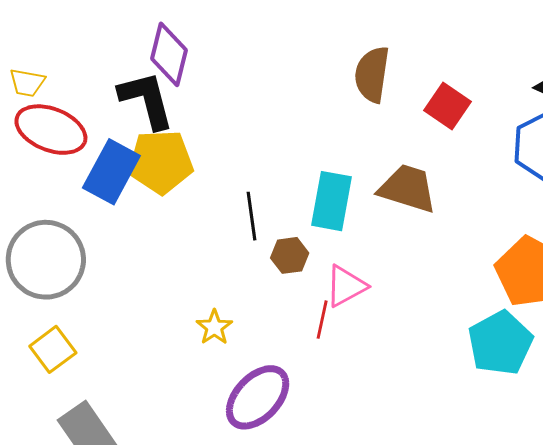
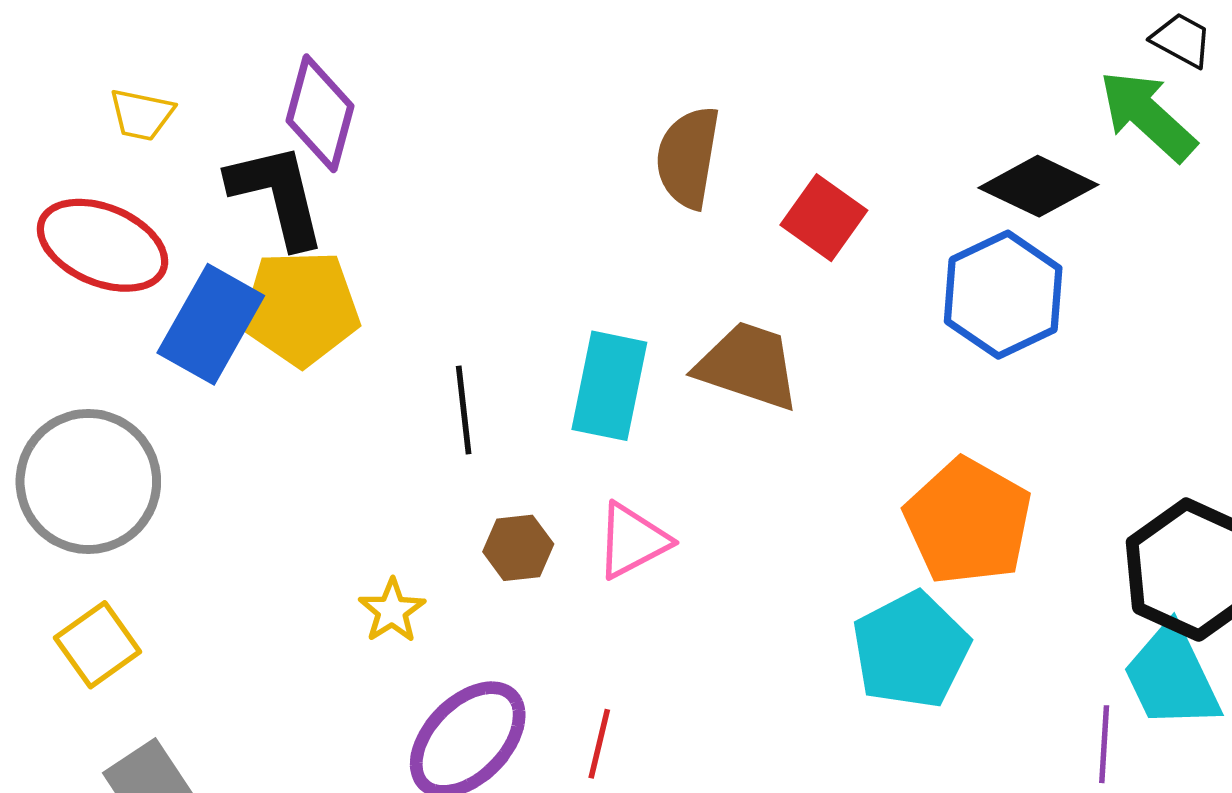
yellow trapezoid: (27, 83) -> (141, 115), moved
brown hexagon: (290, 255) -> (518, 548), moved
red line: (322, 320) -> (599, 744), moved

